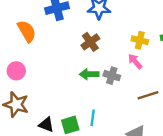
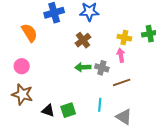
pink arrow: (135, 61) -> (121, 55), turned 32
brown line: (148, 95) -> (122, 82), moved
cyan line: (93, 118) -> (100, 105), moved

